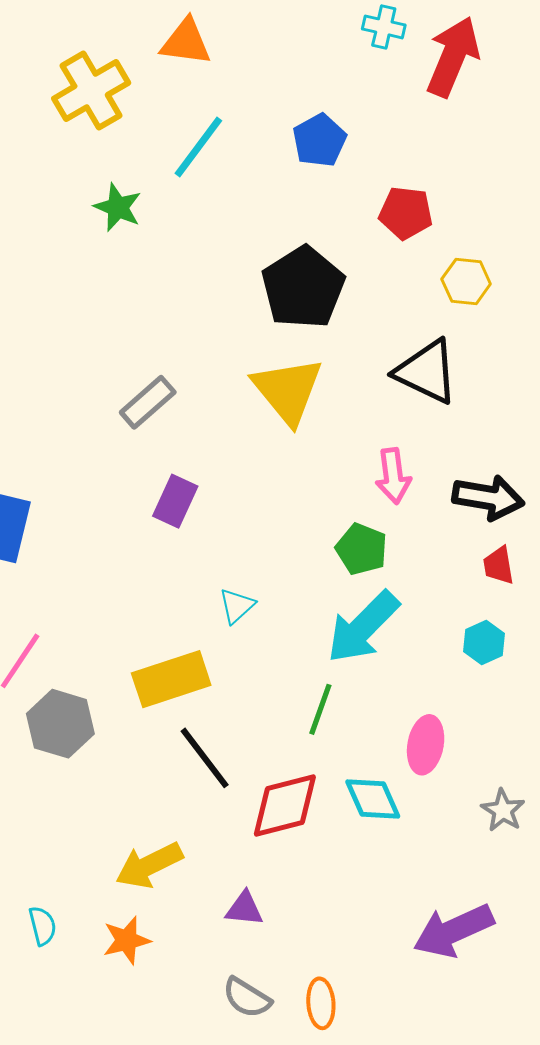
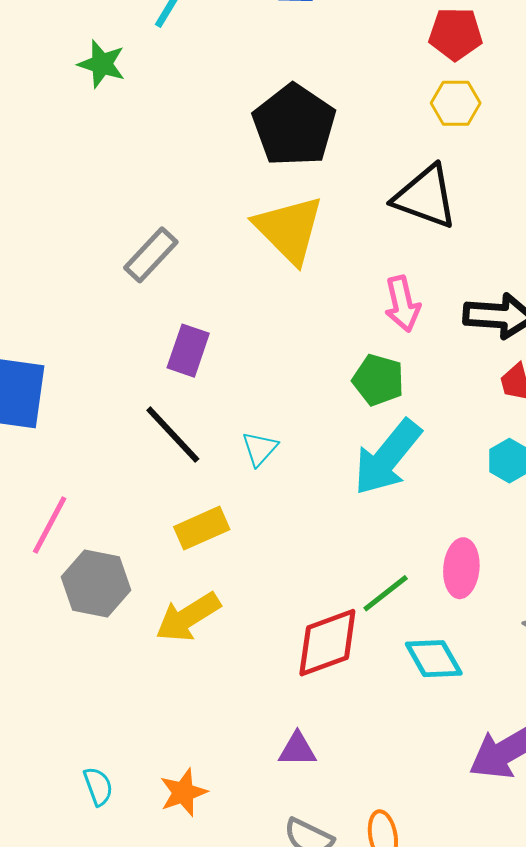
red pentagon: (406, 213) -> (455, 34), moved
yellow rectangle: (171, 679) -> (202, 528), size x0.7
green line: (320, 709) -> (386, 593), moved, turned 38
black line: (205, 758) -> (173, 435), moved
cyan diamond: (373, 799) -> (434, 659), moved
yellow arrow: (149, 865) -> (188, 617), moved

